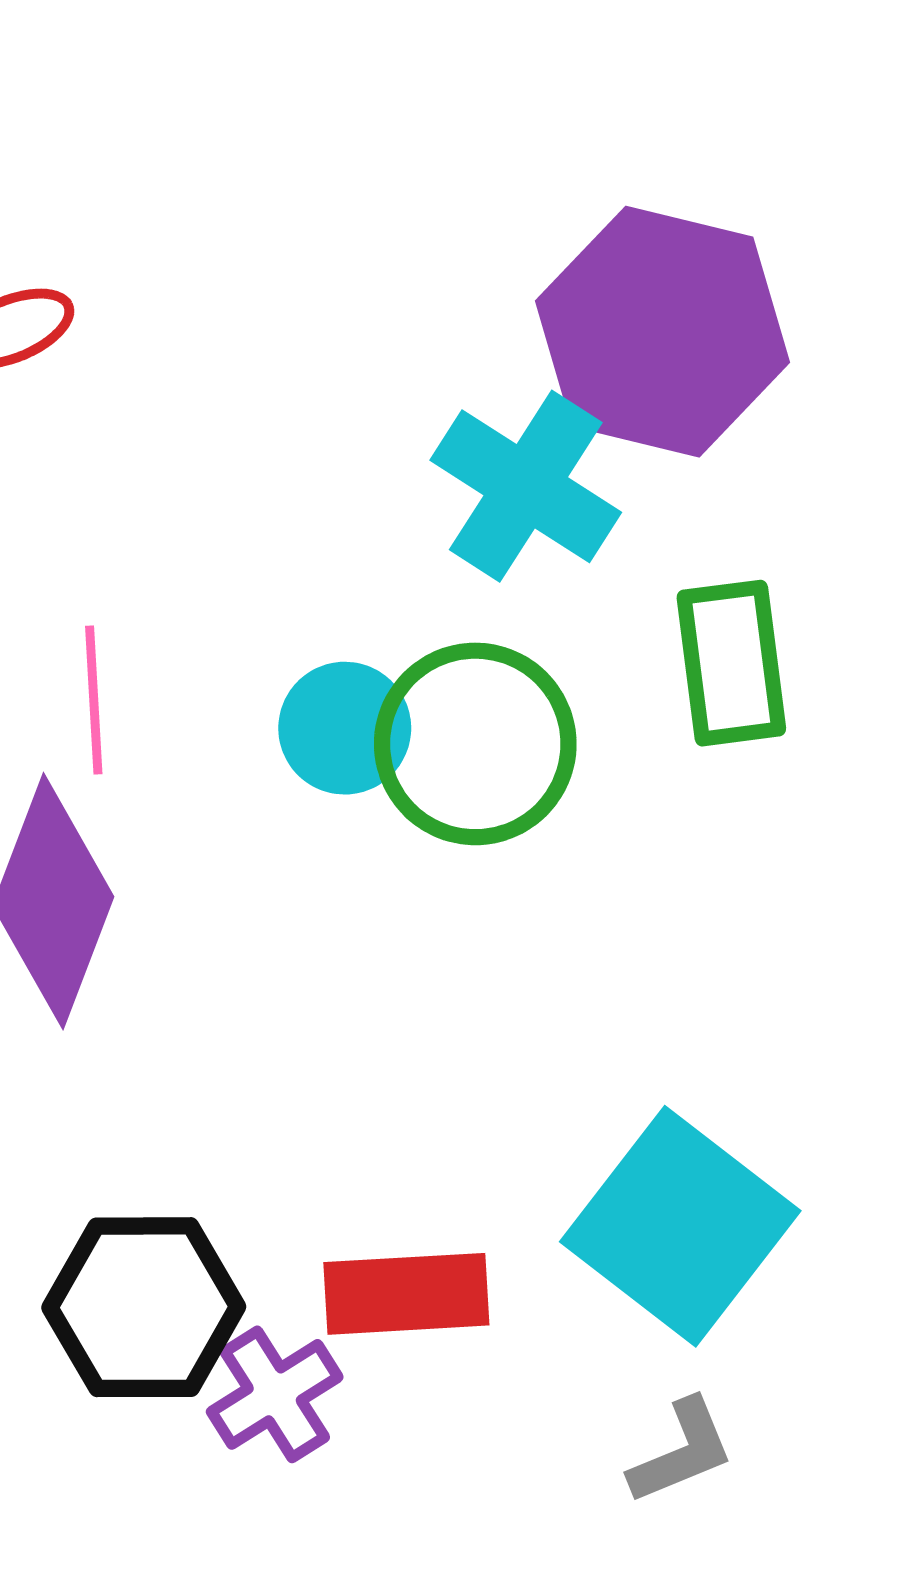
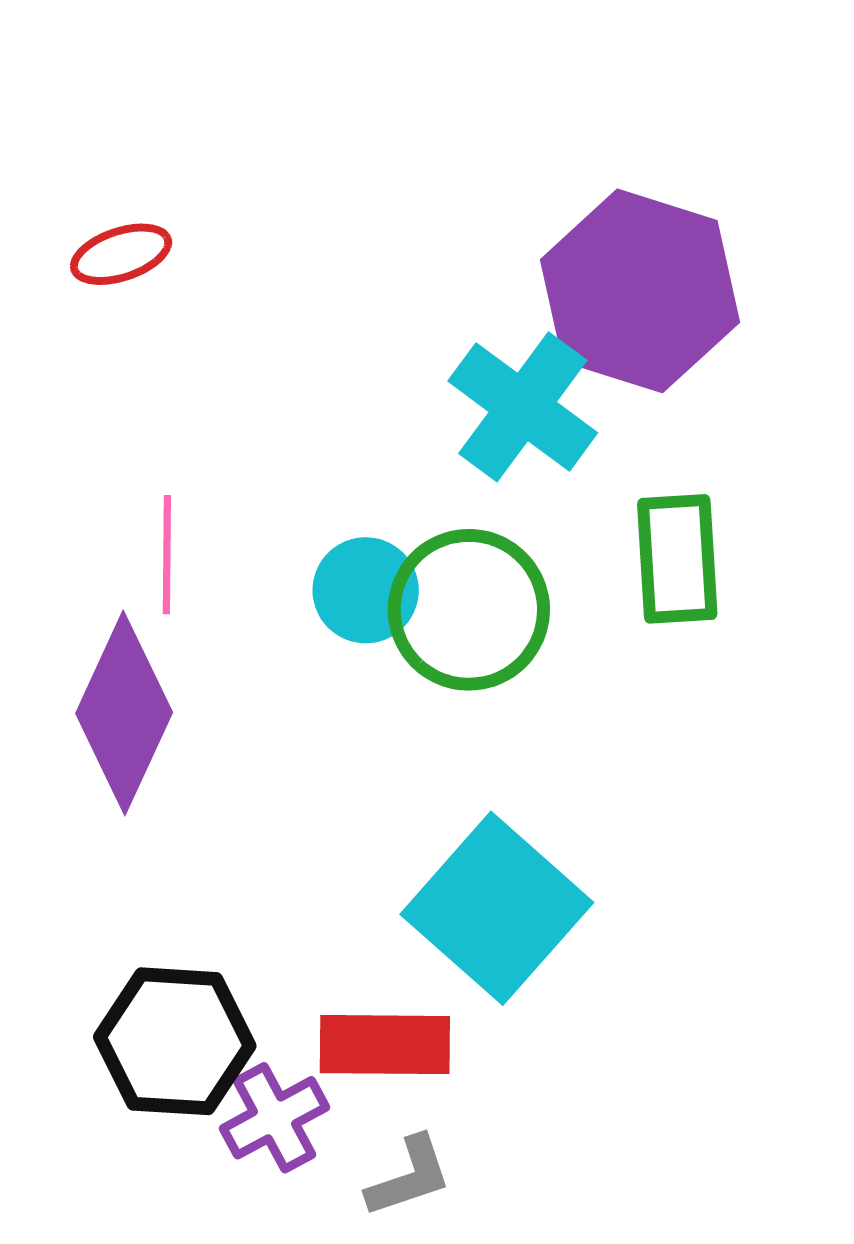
cyan square: (680, 1226) -> (497, 908), moved
gray L-shape: (682, 1451) -> (409, 1177), moved

